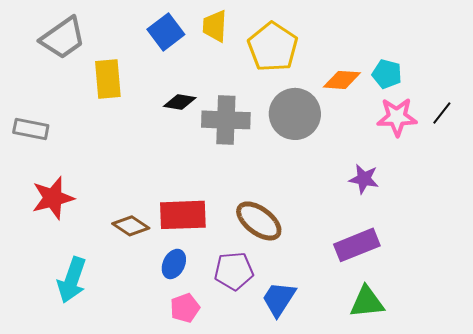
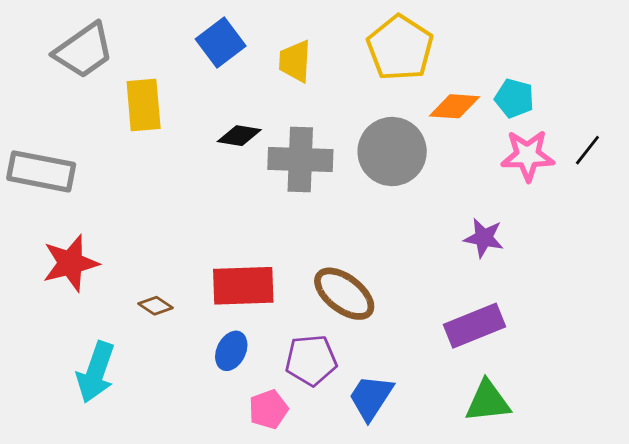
yellow trapezoid: (215, 26) -> (295, 61), moved
yellow pentagon: (273, 47) -> (400, 48), moved
gray rectangle: (31, 129) -> (41, 171), size x1.4
brown diamond: (131, 226) -> (155, 306), moved, size x0.7
pink pentagon: (185, 308) -> (268, 409), moved

